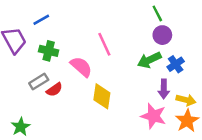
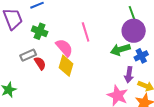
purple circle: (162, 35) -> (134, 31), size x1.5
red semicircle: (54, 90) -> (40, 63), turned -96
yellow diamond: (102, 96) -> (66, 66), moved

